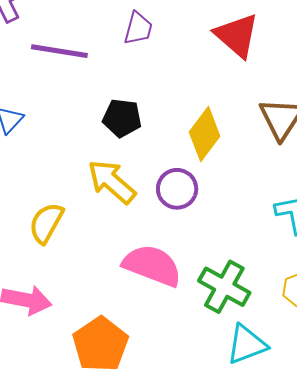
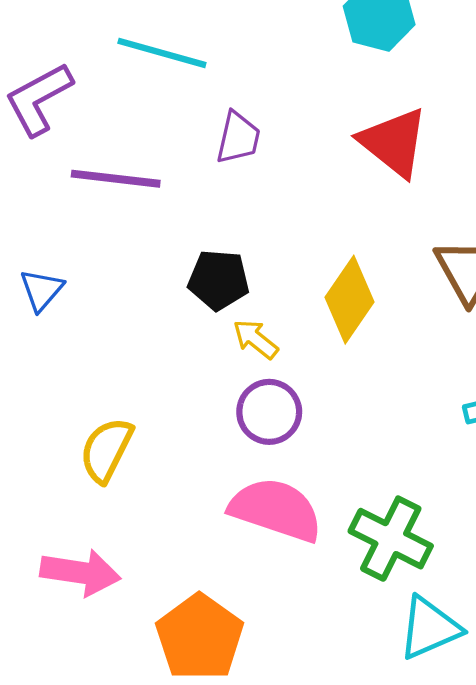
yellow arrow: (112, 182) -> (256, 339), moved, size x0.6
purple circle: (177, 189) -> (269, 412), moved

